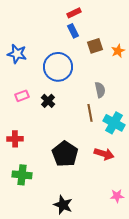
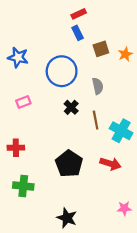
gray semicircle: (100, 90) -> (98, 86), moved
black cross: (48, 101) -> (71, 107), moved

